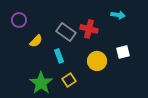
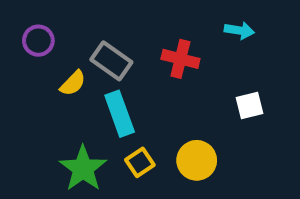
gray rectangle: (66, 32) -> (111, 61), moved
cyan rectangle: (59, 56) -> (120, 114), size x1.5
yellow circle: (97, 61) -> (197, 160), moved

